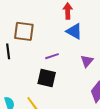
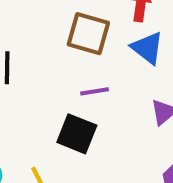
brown square: (24, 31) -> (88, 34), moved

